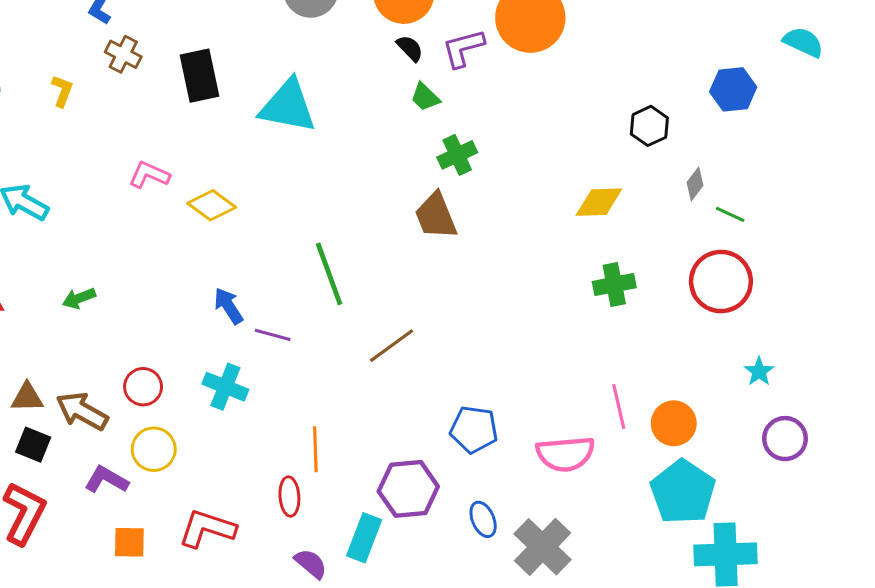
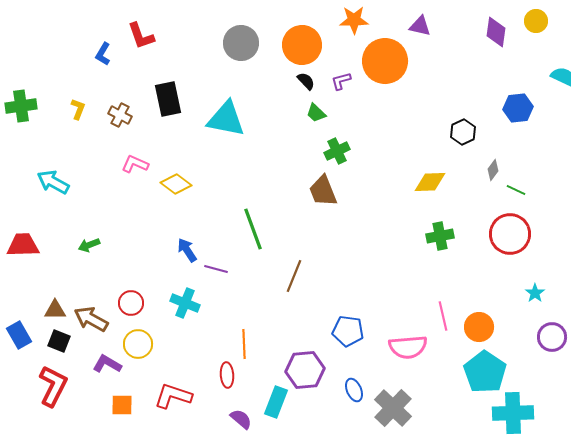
purple L-shape: (463, 48) -> (341, 81), size x0.7
brown cross: (123, 54) -> (120, 115), moved
brown line: (392, 346) -> (294, 276), turned -32

